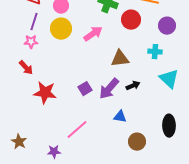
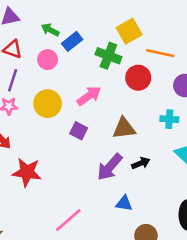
yellow circle: (61, 29) -> (48, 104), moved
purple square: (85, 89) -> (79, 131), moved, turned -32

